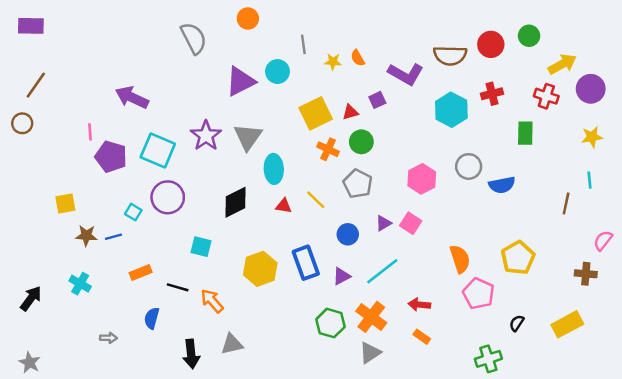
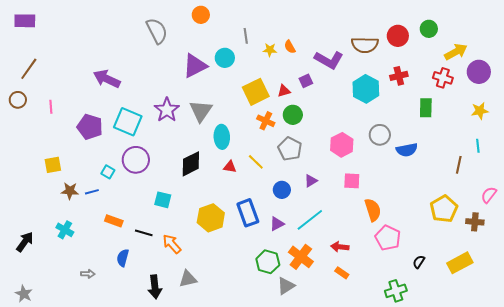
pink line: (90, 132) -> (51, 107), moved
pink square: (411, 223) -> (352, 181), moved, turned -30
yellow pentagon: (518, 258) -> (444, 209), moved
orange rectangle: (141, 273) -> (114, 221), turned 42
gray triangle: (370, 353) -> (286, 286), moved

